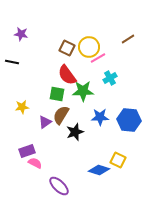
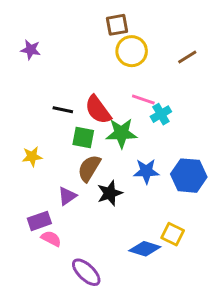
yellow circle: (89, 47) -> (132, 51), moved
brown square: (67, 48) -> (117, 25), moved, turned -35
pink line: (98, 58) -> (143, 99), moved, turned 49
black line: (12, 62) -> (63, 110), moved
purple triangle: (45, 122) -> (67, 196), moved

